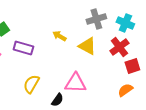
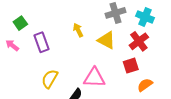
yellow arrow: (59, 36) -> (78, 30), turned 32
purple rectangle: (23, 48) -> (42, 42), turned 54
red square: (132, 66) -> (131, 66), moved

